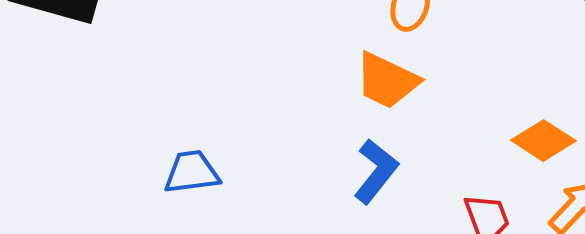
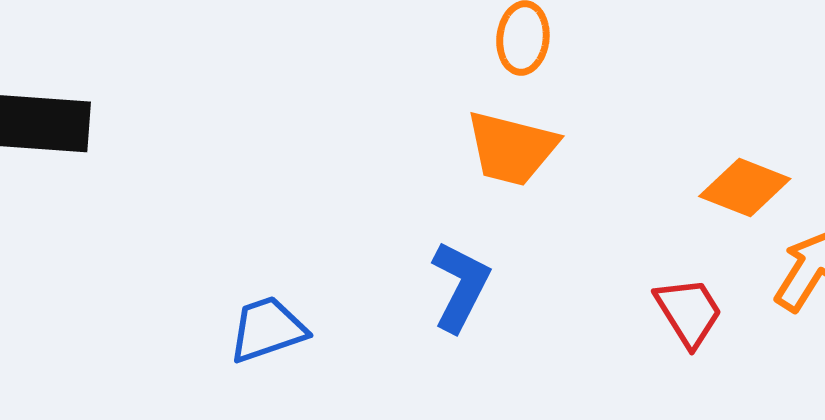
blue L-shape: (376, 171) -> (460, 286), moved

